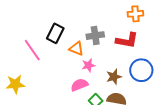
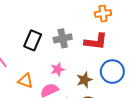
black rectangle: (55, 33) -> (33, 40), moved
orange triangle: (76, 49) -> (25, 81), moved

